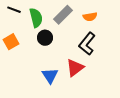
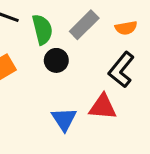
red triangle: (75, 68) -> (103, 107), turned 42

